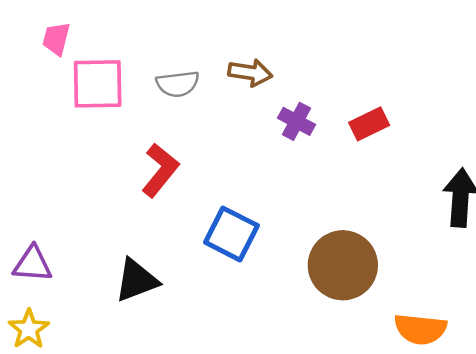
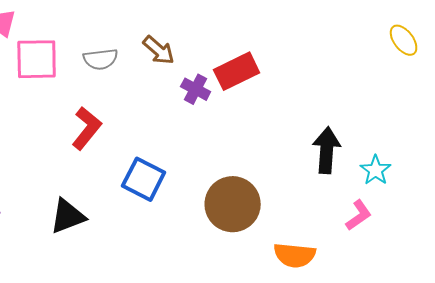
brown arrow: (250, 73) -> (159, 50), turned 32
red rectangle: (369, 124) -> (237, 71), moved, size x1.4

